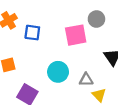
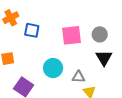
gray circle: (96, 19) -> (100, 34), moved

